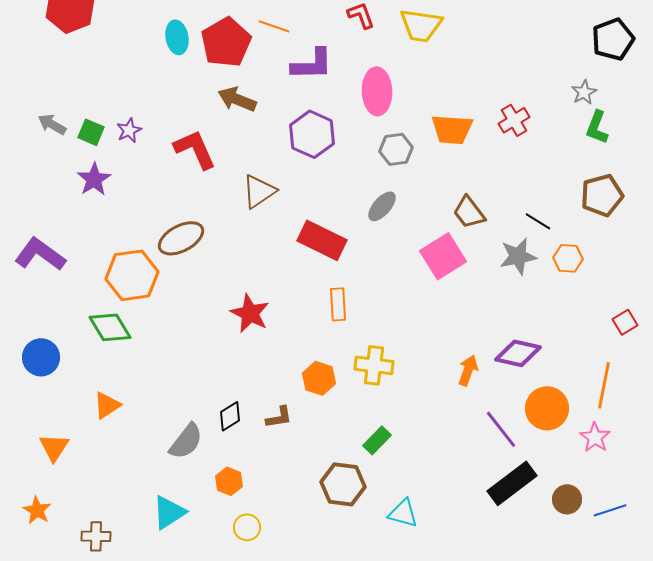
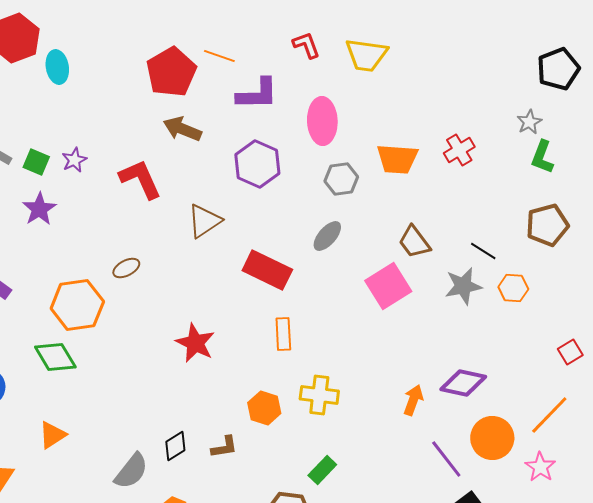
cyan ellipse: (177, 37) -> (57, 67), moved
brown ellipse: (181, 238) -> (126, 268), size x0.6
orange line: (604, 385) -> (549, 415), turned 33

